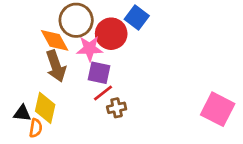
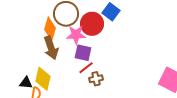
orange diamond: (55, 40) -> (50, 29), turned 45

